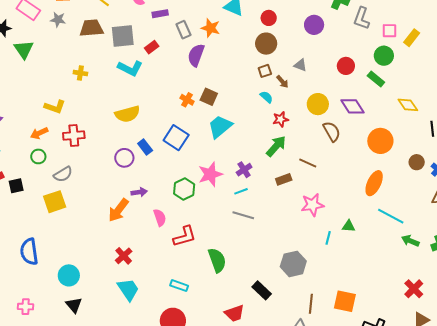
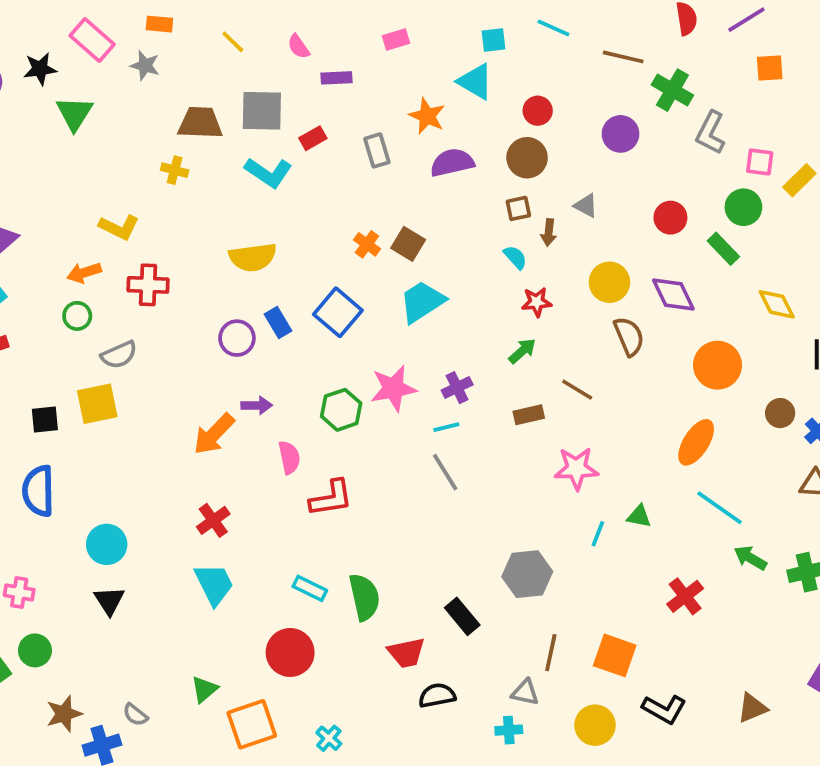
brown trapezoid: (91, 28) -> (200, 123), moved
gray rectangle: (183, 30) -> (377, 150), moved
purple semicircle: (196, 55) -> (452, 163), moved, turned 50
brown arrow: (282, 82) -> (549, 232), turned 40
green arrow: (276, 146) -> (522, 351), size x0.7
black square: (16, 186) -> (45, 420), moved
gray line: (243, 215) -> (445, 472), turned 35
green semicircle: (217, 260) -> (364, 597), moved
red cross: (414, 289) -> (685, 596), moved

